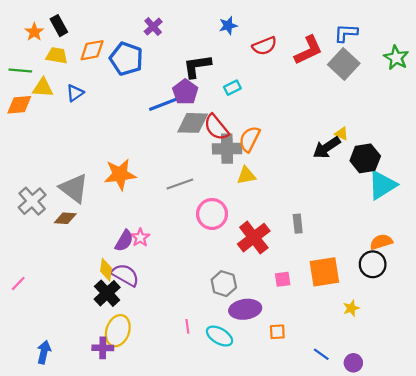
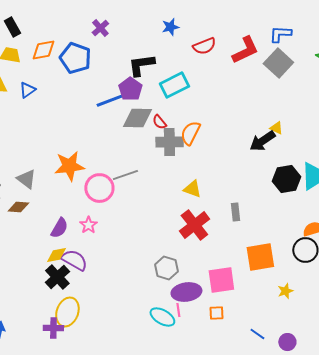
cyan rectangle: (232, 88) -> (174, 85), size x1.8
red semicircle: (216, 127) -> (159, 122), size x0.6
black hexagon: (365, 158) -> (286, 179), moved
yellow triangle: (246, 175) -> (192, 189), moved, turned 30
gray triangle: (74, 188) -> (26, 179), size x0.7
pink circle: (212, 214) -> (99, 188), moved
purple semicircle: (124, 241) -> (59, 228), moved
yellow diamond: (106, 270) -> (56, 255), turned 70
pink square: (283, 279) -> (221, 280), moved, size x1.8
pink line: (187, 326) -> (178, 310), moved

